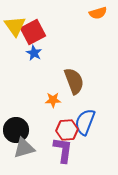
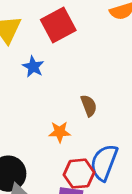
red square: (33, 32) -> (58, 25), moved
brown semicircle: (74, 81) -> (89, 106), size x0.6

